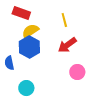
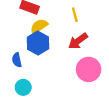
pink circle: (77, 72) -> (89, 69), size x1.5
cyan circle: (26, 88) -> (23, 87), moved

